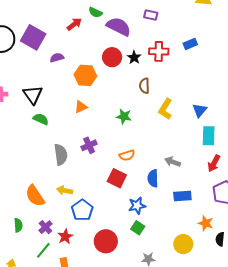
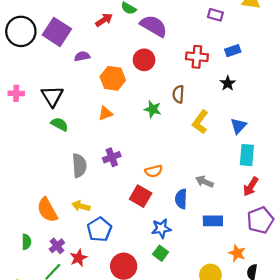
purple rectangle: (151, 15) -> (215, 15), moved
black star: (134, 57) -> (228, 83), moved
green star: (124, 116) -> (153, 109), moved

